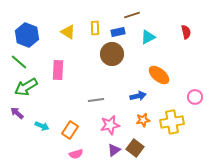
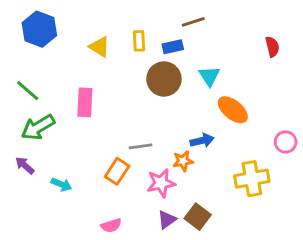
blue hexagon: (27, 35) -> (39, 29), moved
cyan triangle: (148, 37) -> (209, 76), moved, turned -35
orange star: (143, 120) -> (183, 161), moved
orange rectangle: (70, 130) -> (117, 171), moved

